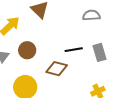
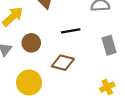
black line: (74, 50) -> (71, 31), moved

